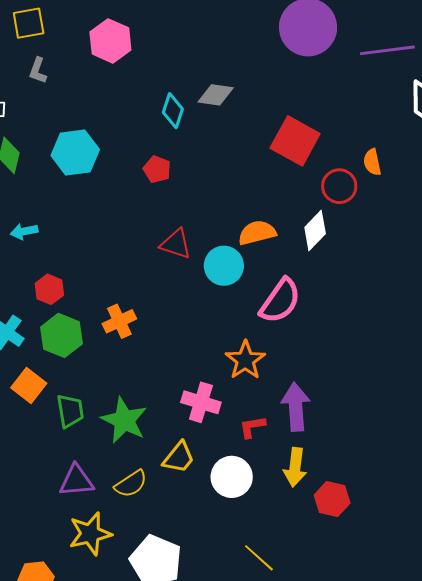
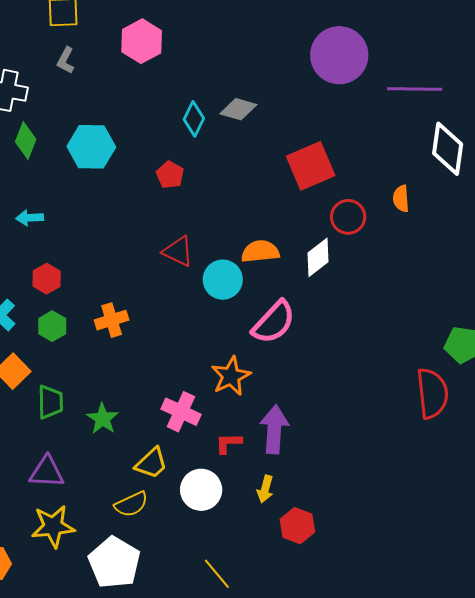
red square: (295, 141) -> (311, 166), turned 30
orange semicircle: (372, 162) -> (401, 199), moved
green hexagon: (61, 335) -> (52, 326), size x0.7
green star: (124, 420) -> (103, 419), size x0.7
yellow arrow: (295, 467) -> (265, 489), size x0.7
yellow semicircle: (131, 484) -> (131, 504), moved

